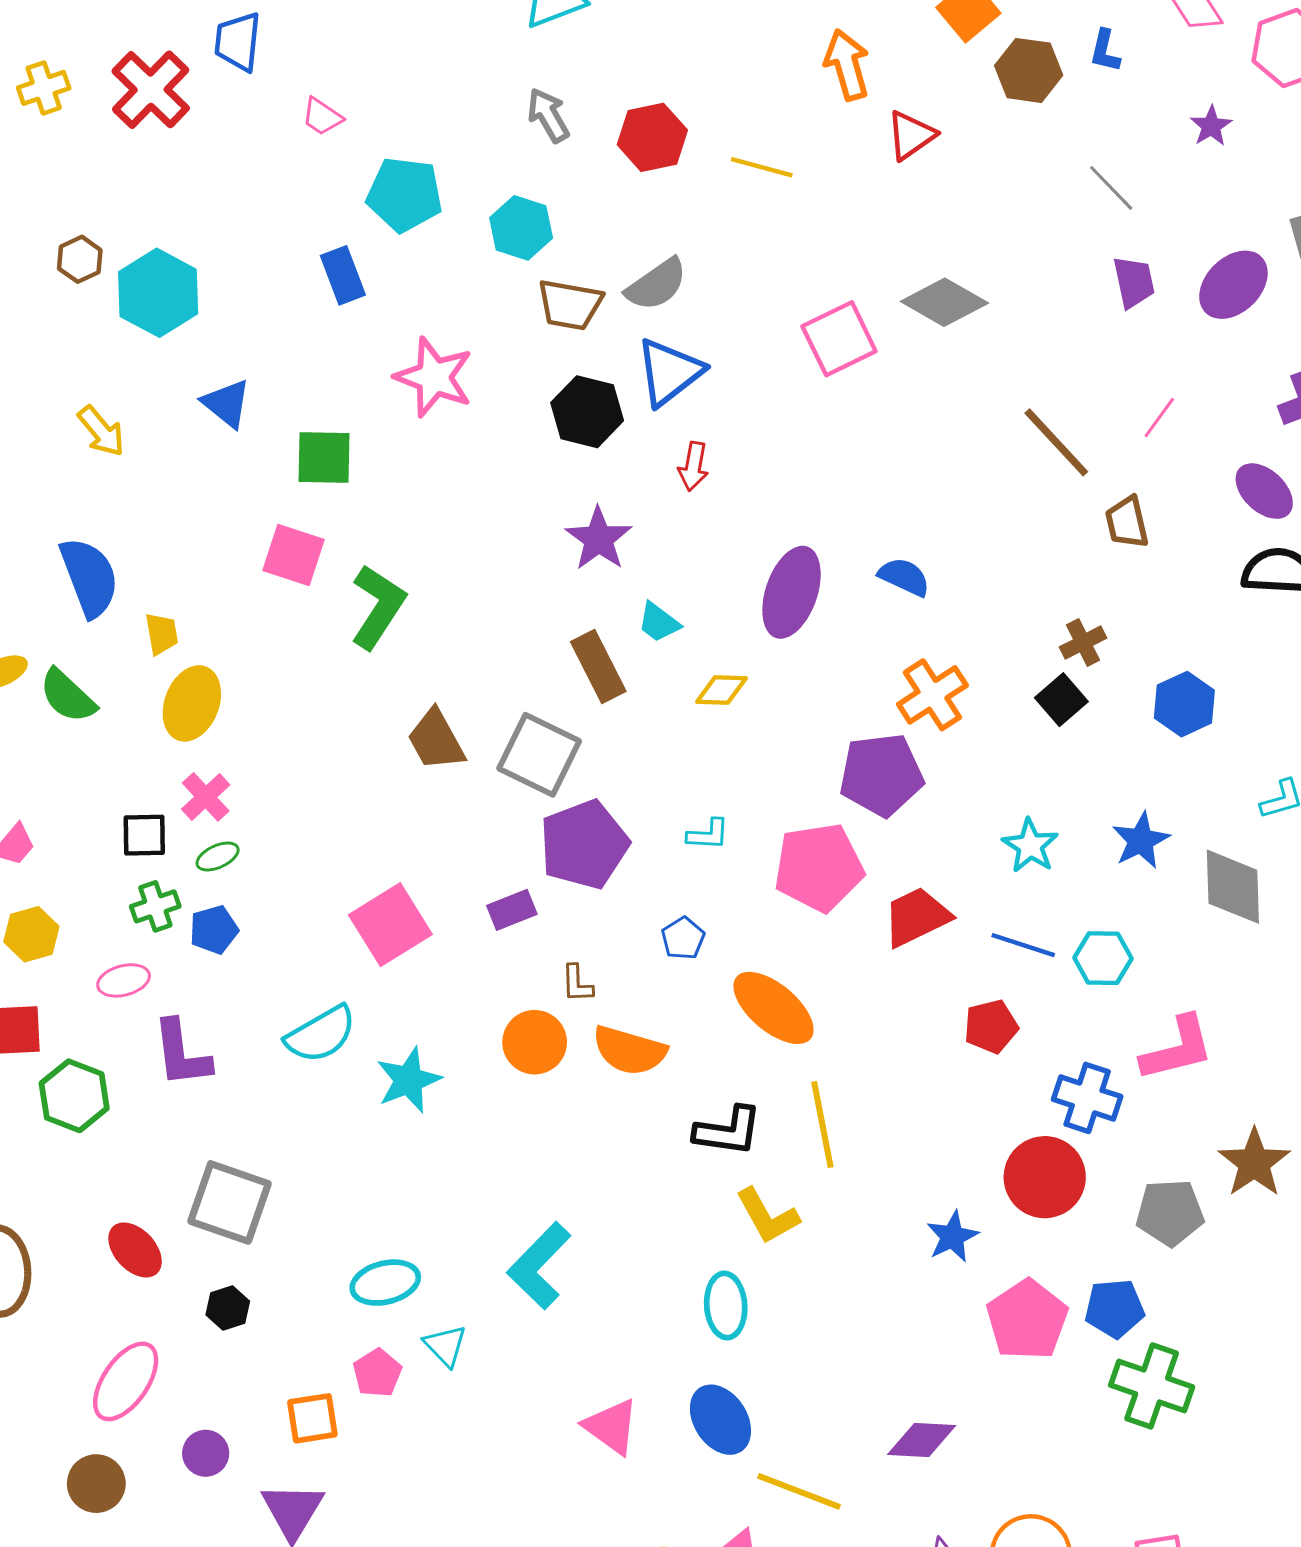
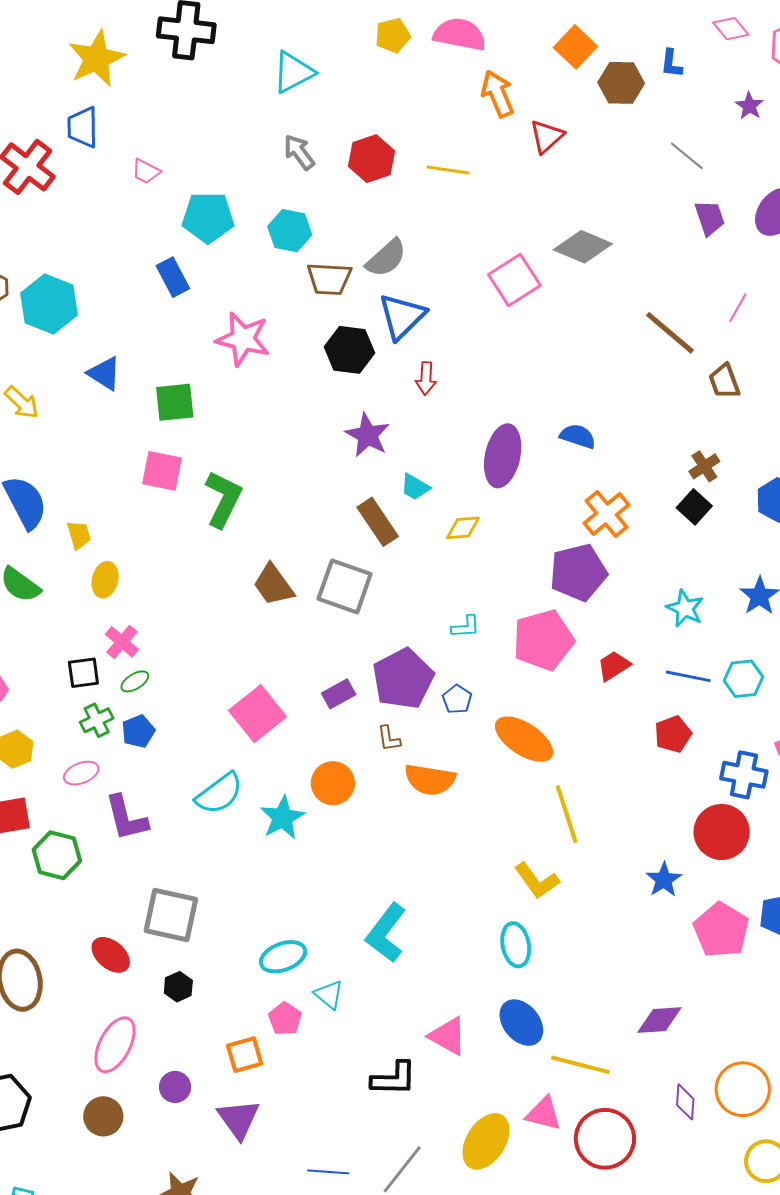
yellow ellipse: (192, 703) -> (105, 580), size x0.7
purple pentagon: (584, 845) -> (403, 679), moved
red trapezoid: (917, 917) -> (614, 666), size x0.7
orange circle: (535, 1042) -> (333, 783), moved
black L-shape: (728, 1131) -> (394, 1079), moved

